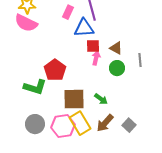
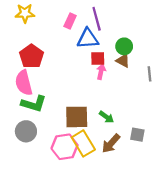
pink semicircle: (26, 23) -> (24, 83), moved, turned 50
green circle: (117, 68) -> (124, 46), moved
red pentagon: (55, 70) -> (31, 56), moved
gray circle: (35, 124) -> (26, 131), moved
gray square: (129, 125) -> (137, 135), moved, turned -32

